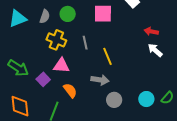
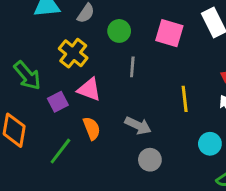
green circle: (68, 14) -> (119, 31), moved
yellow cross: (56, 40) -> (73, 53), moved
yellow line: (107, 56) -> (185, 99), moved
cyan circle: (146, 99) -> (210, 144), moved

